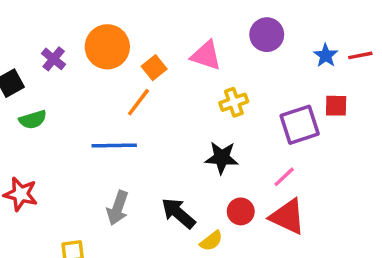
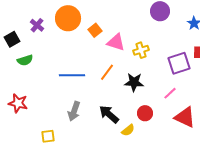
pink triangle: (206, 55) -> (116, 42), moved
orange line: (138, 102) -> (107, 72), moved
red triangle: (288, 217) -> (185, 117), moved

